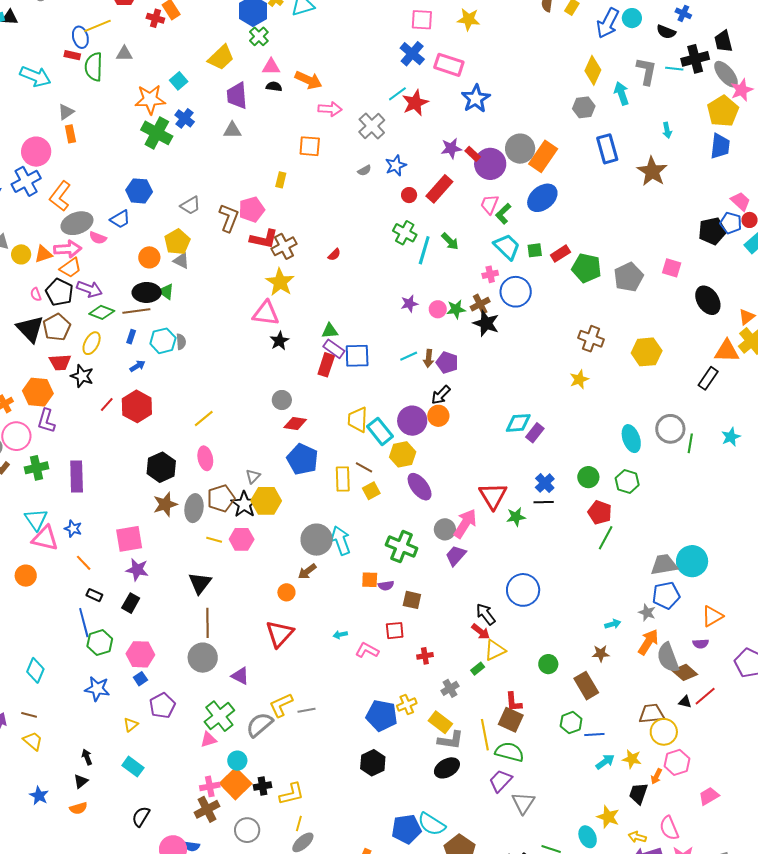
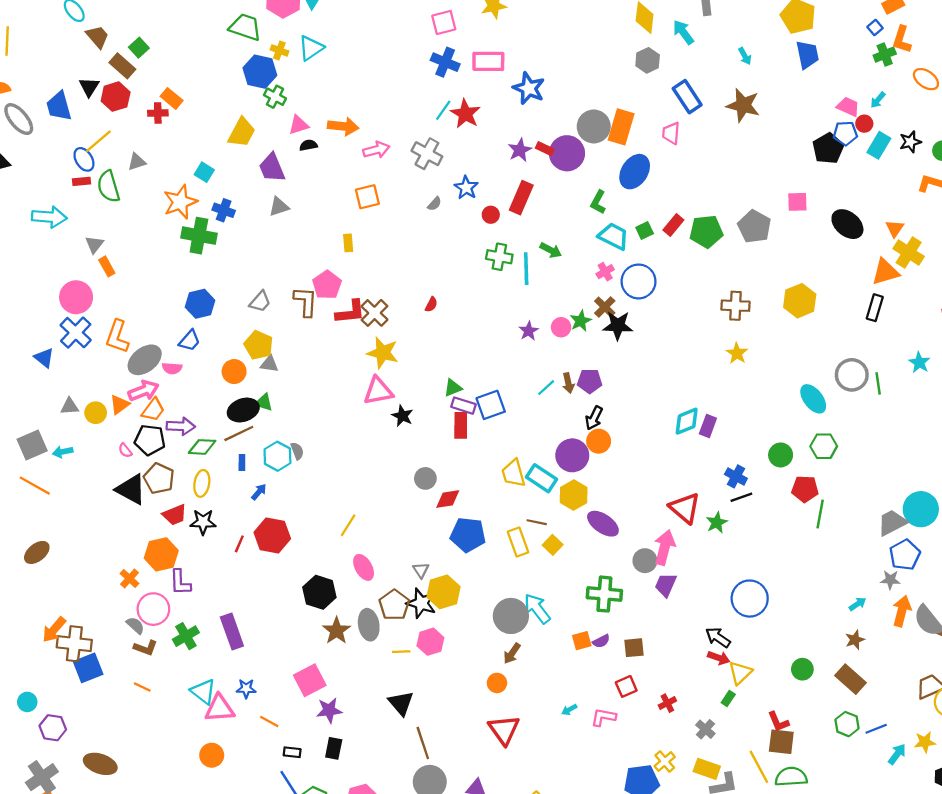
pink trapezoid: (490, 204) -> (671, 133), moved

